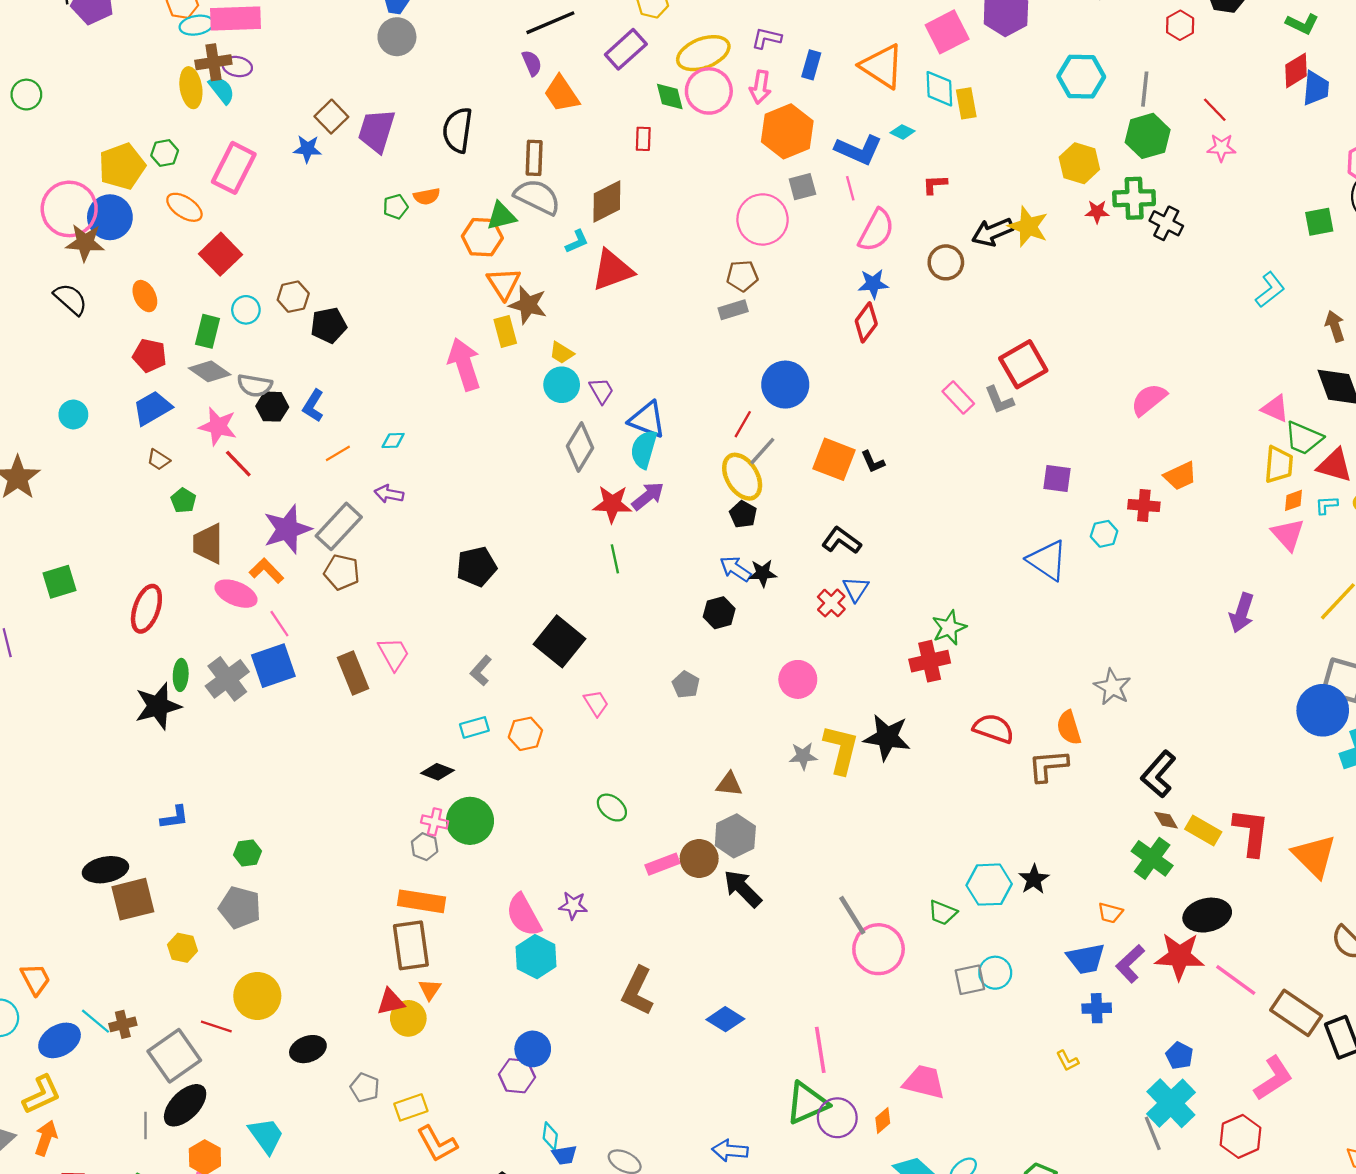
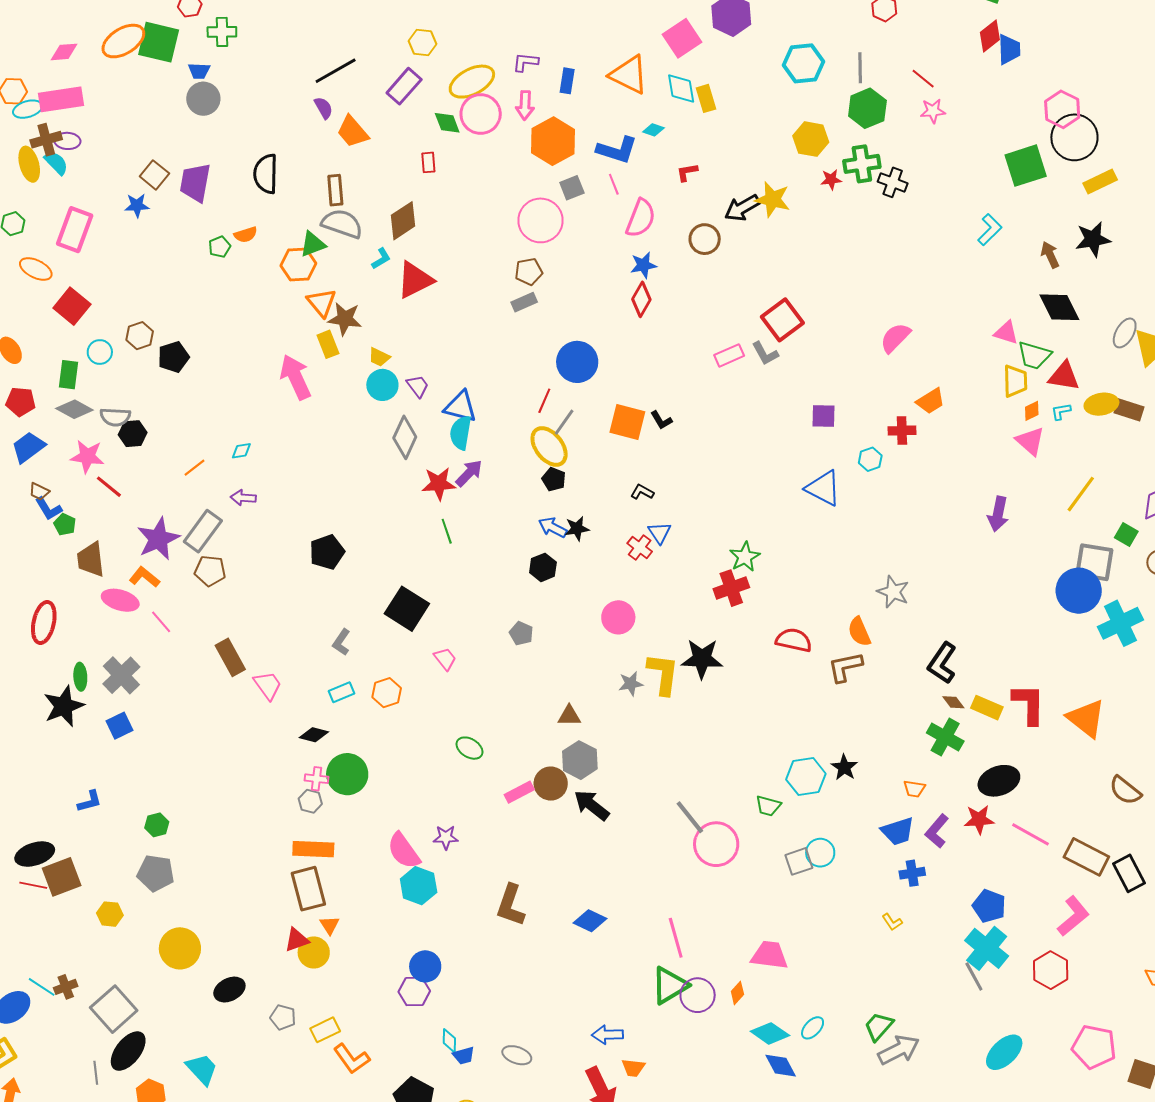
green square: (1319, 222) -> (1026, 166), size x1.6
pink rectangle: (958, 397) -> (729, 355), turned -64
blue L-shape: (313, 406) -> (48, 509), moved, turned -56
black L-shape: (841, 541) -> (642, 492), size x0.7
pink trapezoid: (394, 654) -> (268, 685), moved
blue square: (273, 666) -> (119, 726), moved, size x0.7
red star: (1179, 956) -> (979, 820), size x0.7
red line: (216, 1026) -> (33, 885), moved
blue pentagon: (1179, 1056) -> (989, 906), size x1.4

